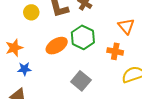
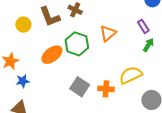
orange triangle: (126, 26) -> (108, 33), moved, turned 36
orange cross: (115, 51) -> (106, 89), moved

